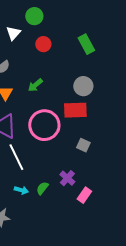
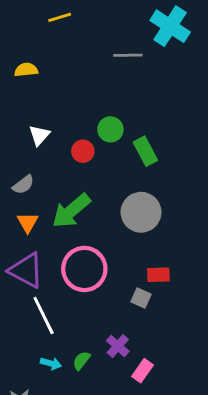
green circle: (34, 16) -> (110, 129), moved
green arrow: (35, 85) -> (71, 211), size x1.8
gray circle: (83, 86) -> (141, 212), size x1.4
red rectangle: (75, 110) -> (158, 275), moved, size x0.7

